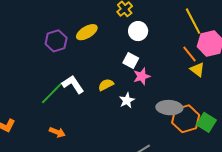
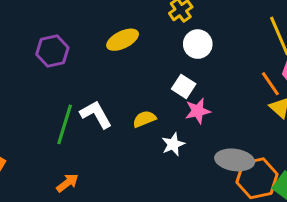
purple hexagon: (56, 41) -> (52, 51), moved
green line: (52, 93) -> (65, 124), turned -32
orange arrow: (57, 132) -> (67, 183), turned -63

